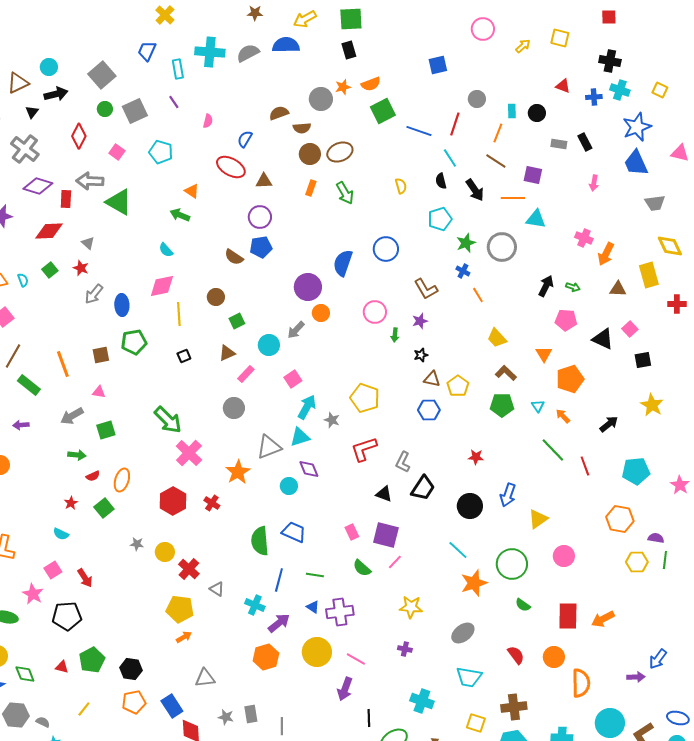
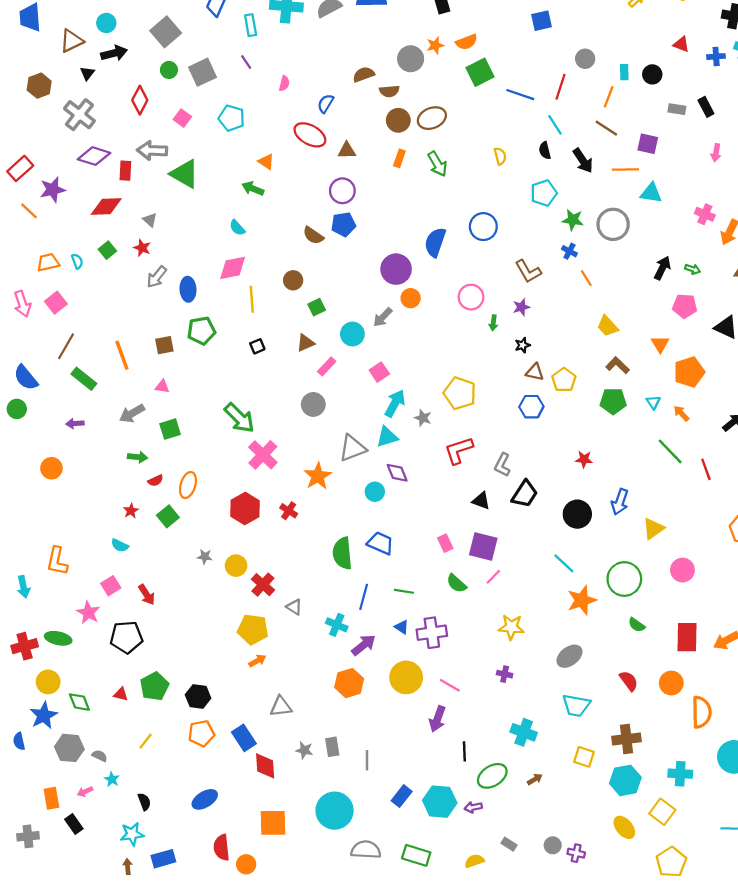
green star: (466, 243) -> (573, 220), turned 30

